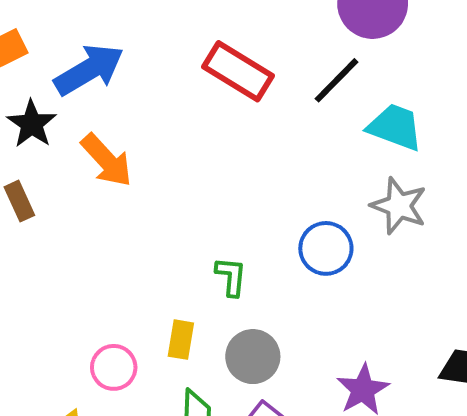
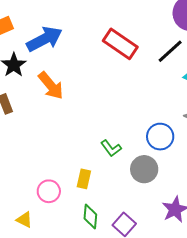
green L-shape: (231, 277) -> (111, 148), turned 135
gray circle: (253, 357) -> (144, 169), moved

